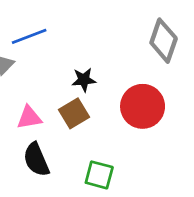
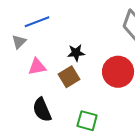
pink triangle: (29, 118) -> (37, 67), moved

